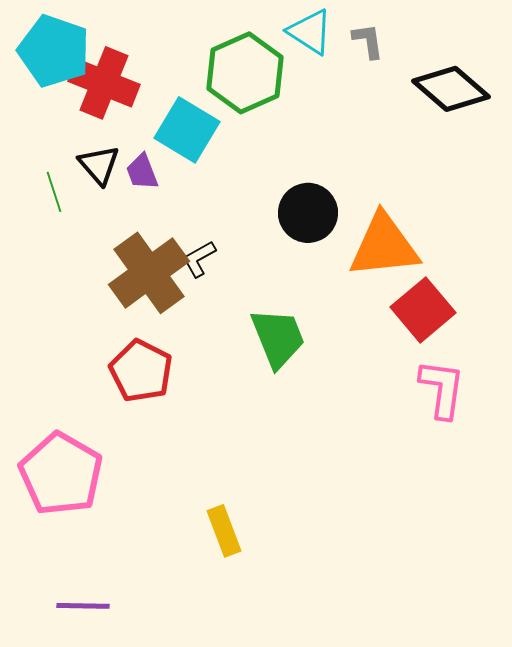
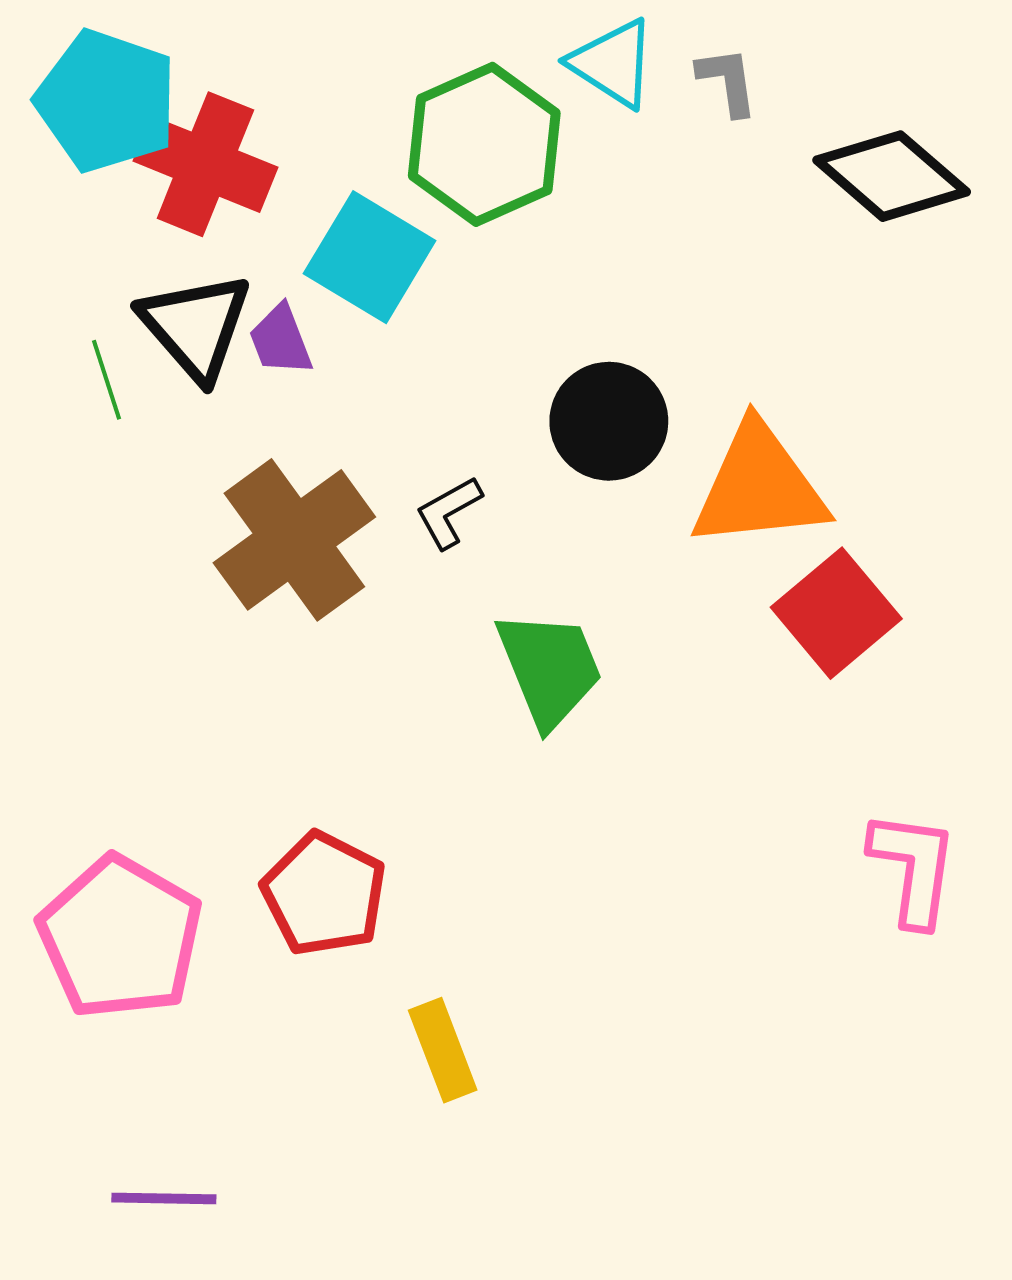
black triangle: (99, 165) -> (196, 326), size x1.4
black L-shape: (199, 259) -> (449, 512), moved
red pentagon: (141, 371) -> (324, 894), moved
pink L-shape: (442, 389) -> (913, 868), moved

